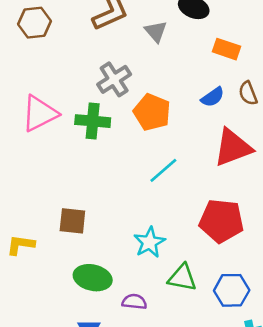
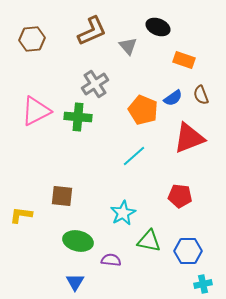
orange pentagon: (152, 112) -> (143, 110), moved
red pentagon: (221, 221) -> (180, 196), size x0.7

